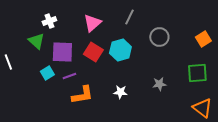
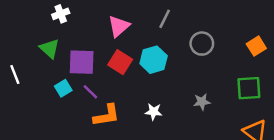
white cross: (49, 21) -> (61, 14), moved
purple line: (69, 76) -> (90, 92), turned 64

